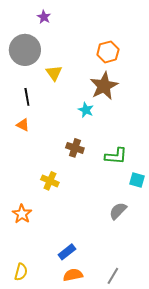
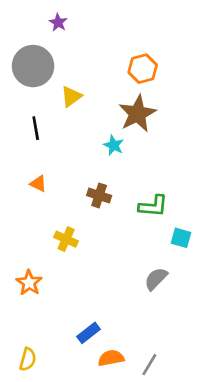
yellow triangle: (54, 73) -> (71, 96), turned 30
orange triangle: (23, 125) -> (38, 184), moved
orange semicircle: (73, 275) -> (111, 358), moved

